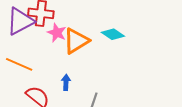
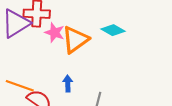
orange line: (19, 64) -> (20, 86), moved

